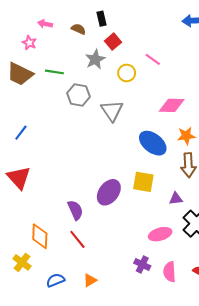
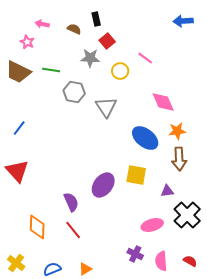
gray star: (95, 59) -> (90, 58), turned 30
pink diamond: (172, 105) -> (163, 102), turned 65
yellow cross: (22, 262) -> (16, 263), moved

